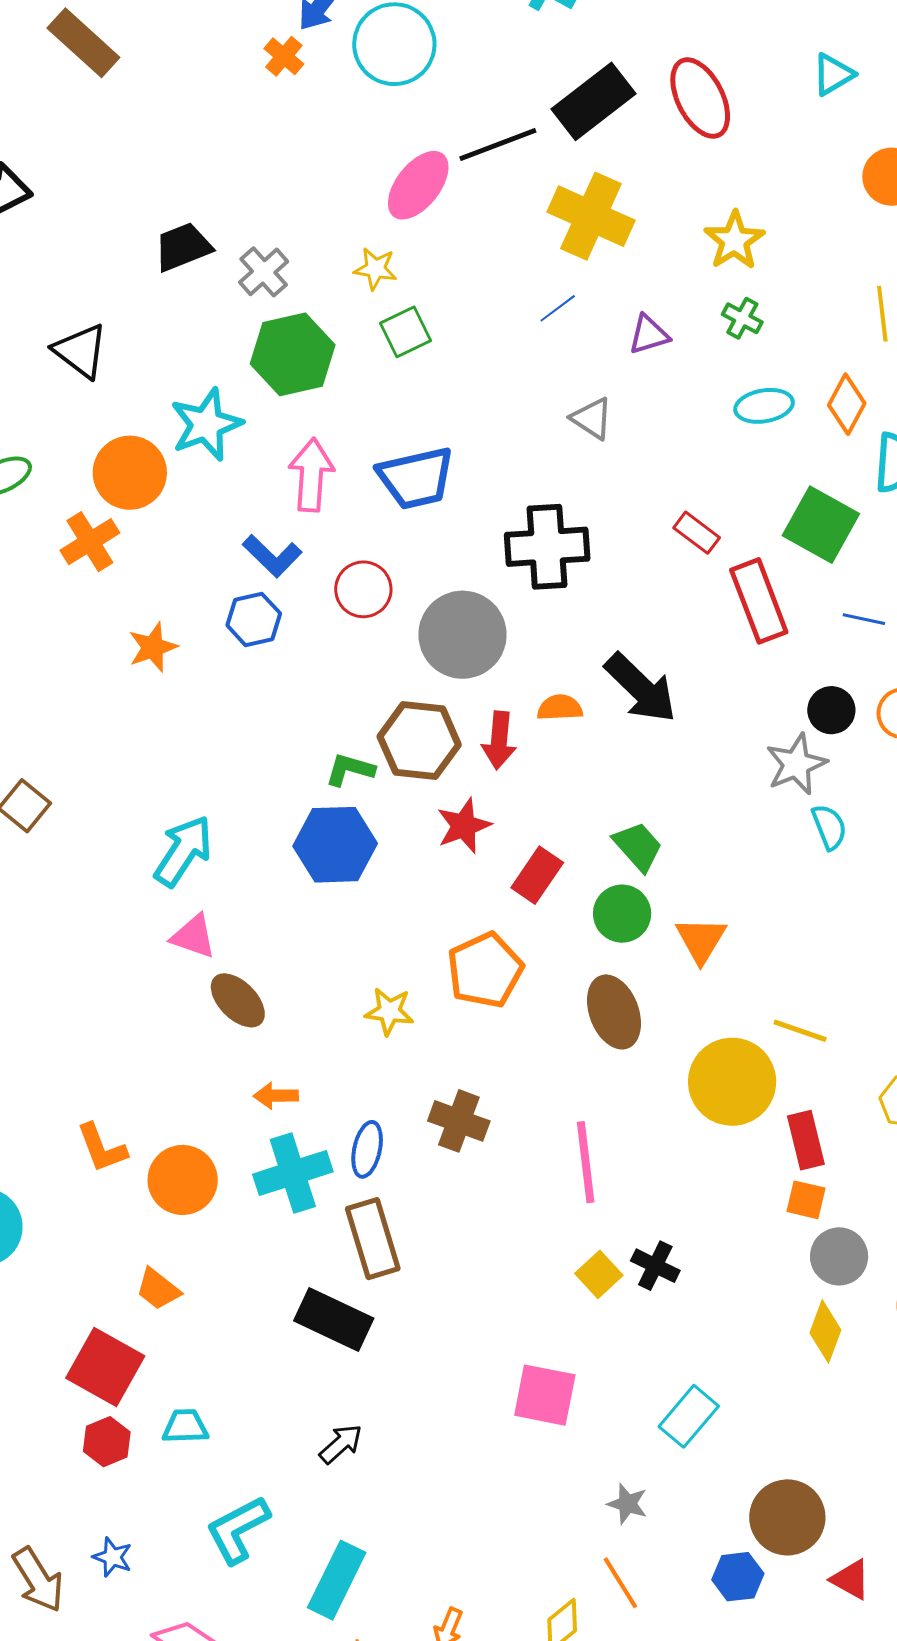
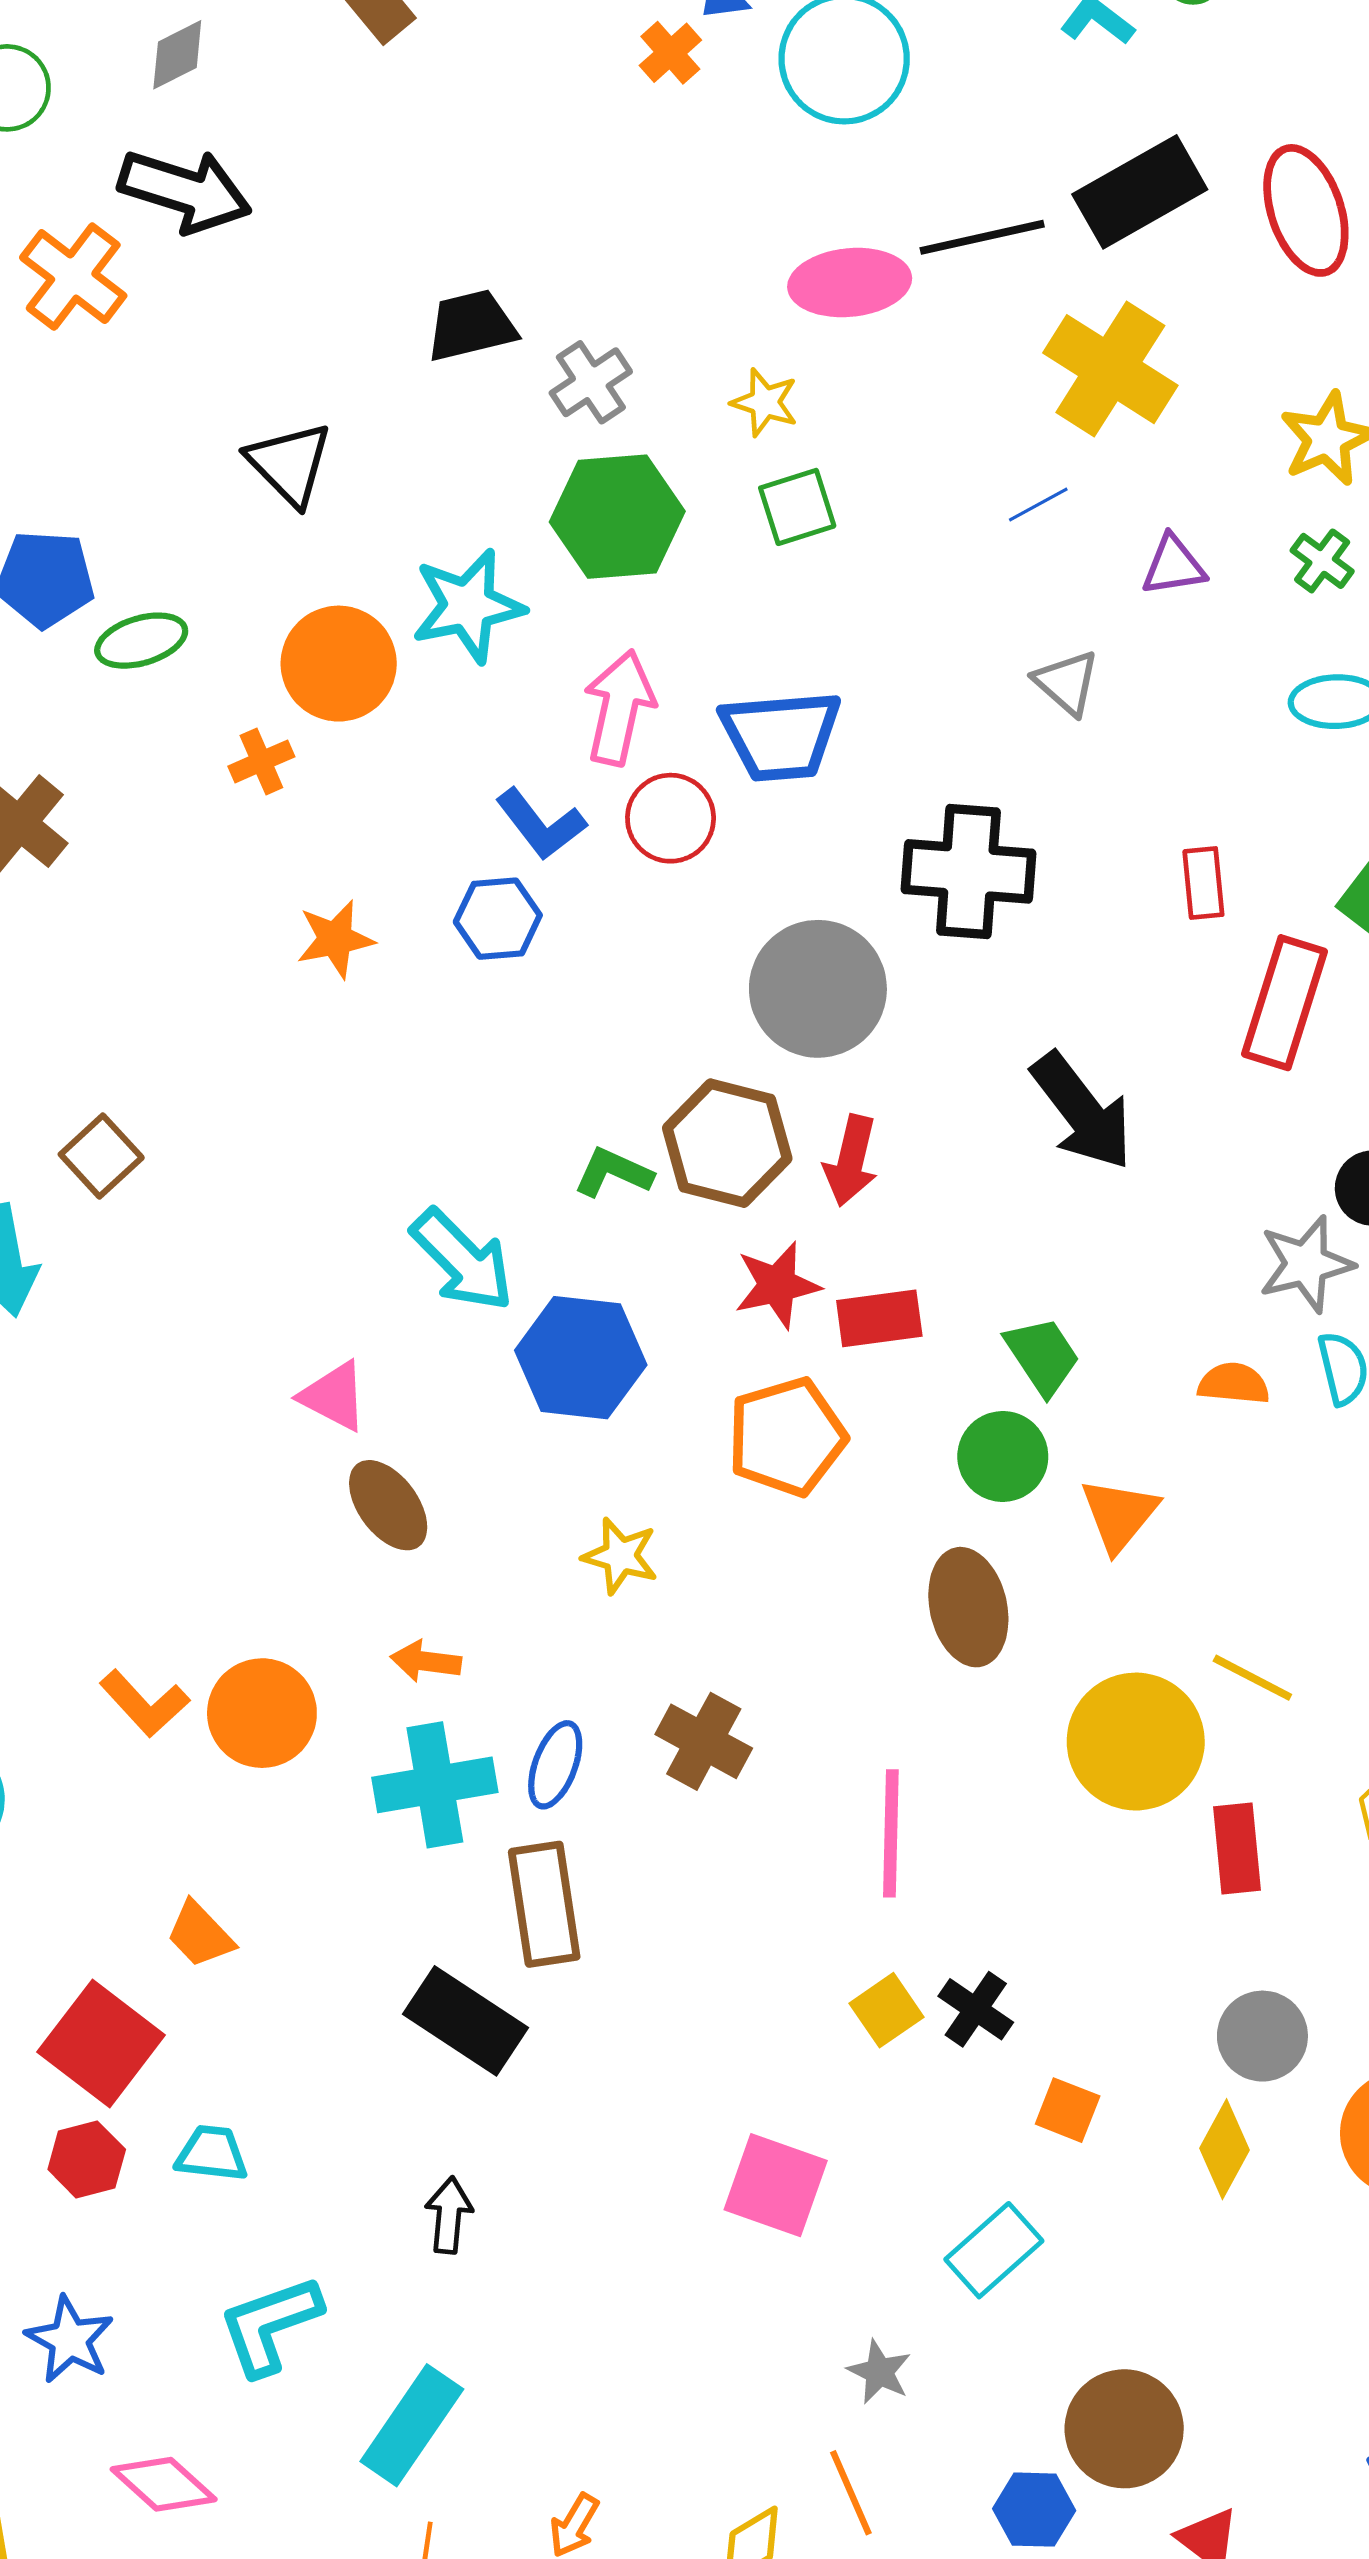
pink ellipse: (418, 185) -> (850, 283), turned 38
red rectangle: (697, 533) -> (1203, 883), turned 39
orange cross: (90, 542) -> (261, 761), size x0.7
red circle: (363, 589) -> (671, 818), moved
red rectangle: (759, 601) -> (1284, 1003), turned 30
orange semicircle: (560, 708) -> (1234, 1384), moved
blue hexagon: (335, 845) -> (581, 1358), moved
cyan arrow: (183, 851) -> (462, 1260), moved, turned 94
red rectangle: (537, 875) -> (879, 1318), moved, turned 40
orange pentagon: (485, 970) -> (787, 1437), moved
orange L-shape: (102, 1148) -> (144, 1703), turned -30
orange circle: (183, 1180) -> (262, 1713), moved
orange square: (806, 1200) -> (1068, 2110), moved
black arrow: (341, 1444) -> (449, 2215), turned -51
blue star: (112, 1557) -> (70, 2340), size x1.4

